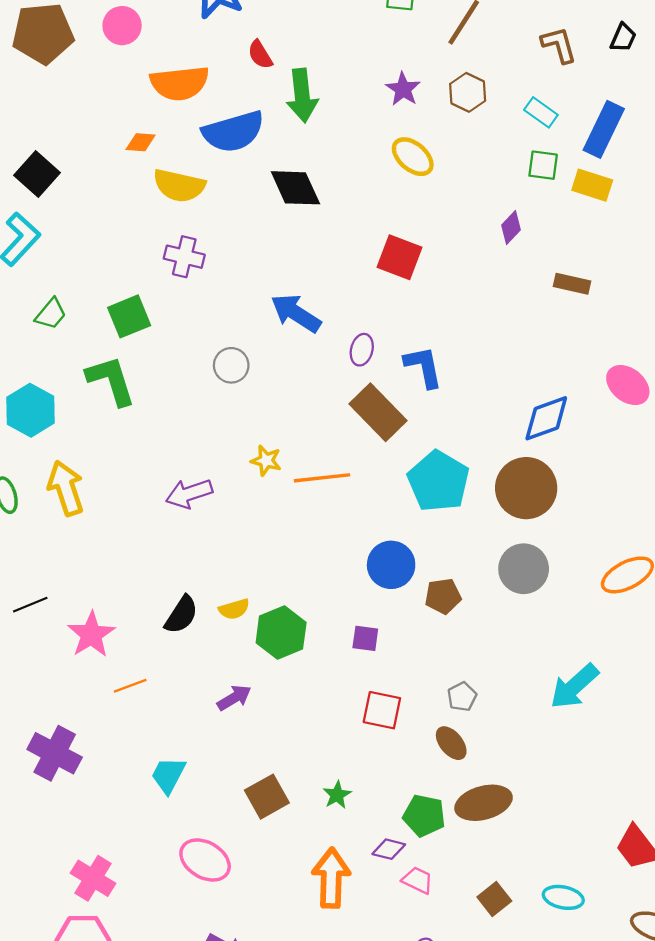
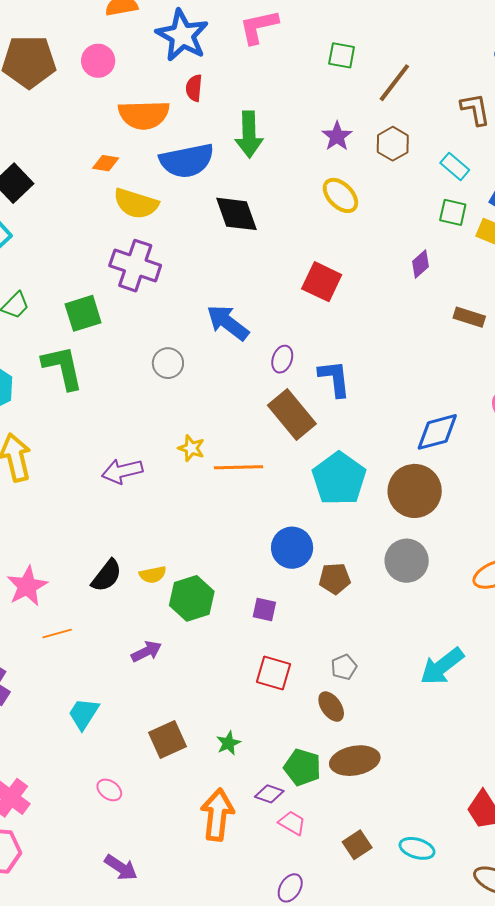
red semicircle: (260, 55) -> (194, 88), moved, turned 32
purple cross: (184, 257) -> (135, 266), size x1.4
pink ellipse: (205, 860) -> (109, 790), size x0.6

